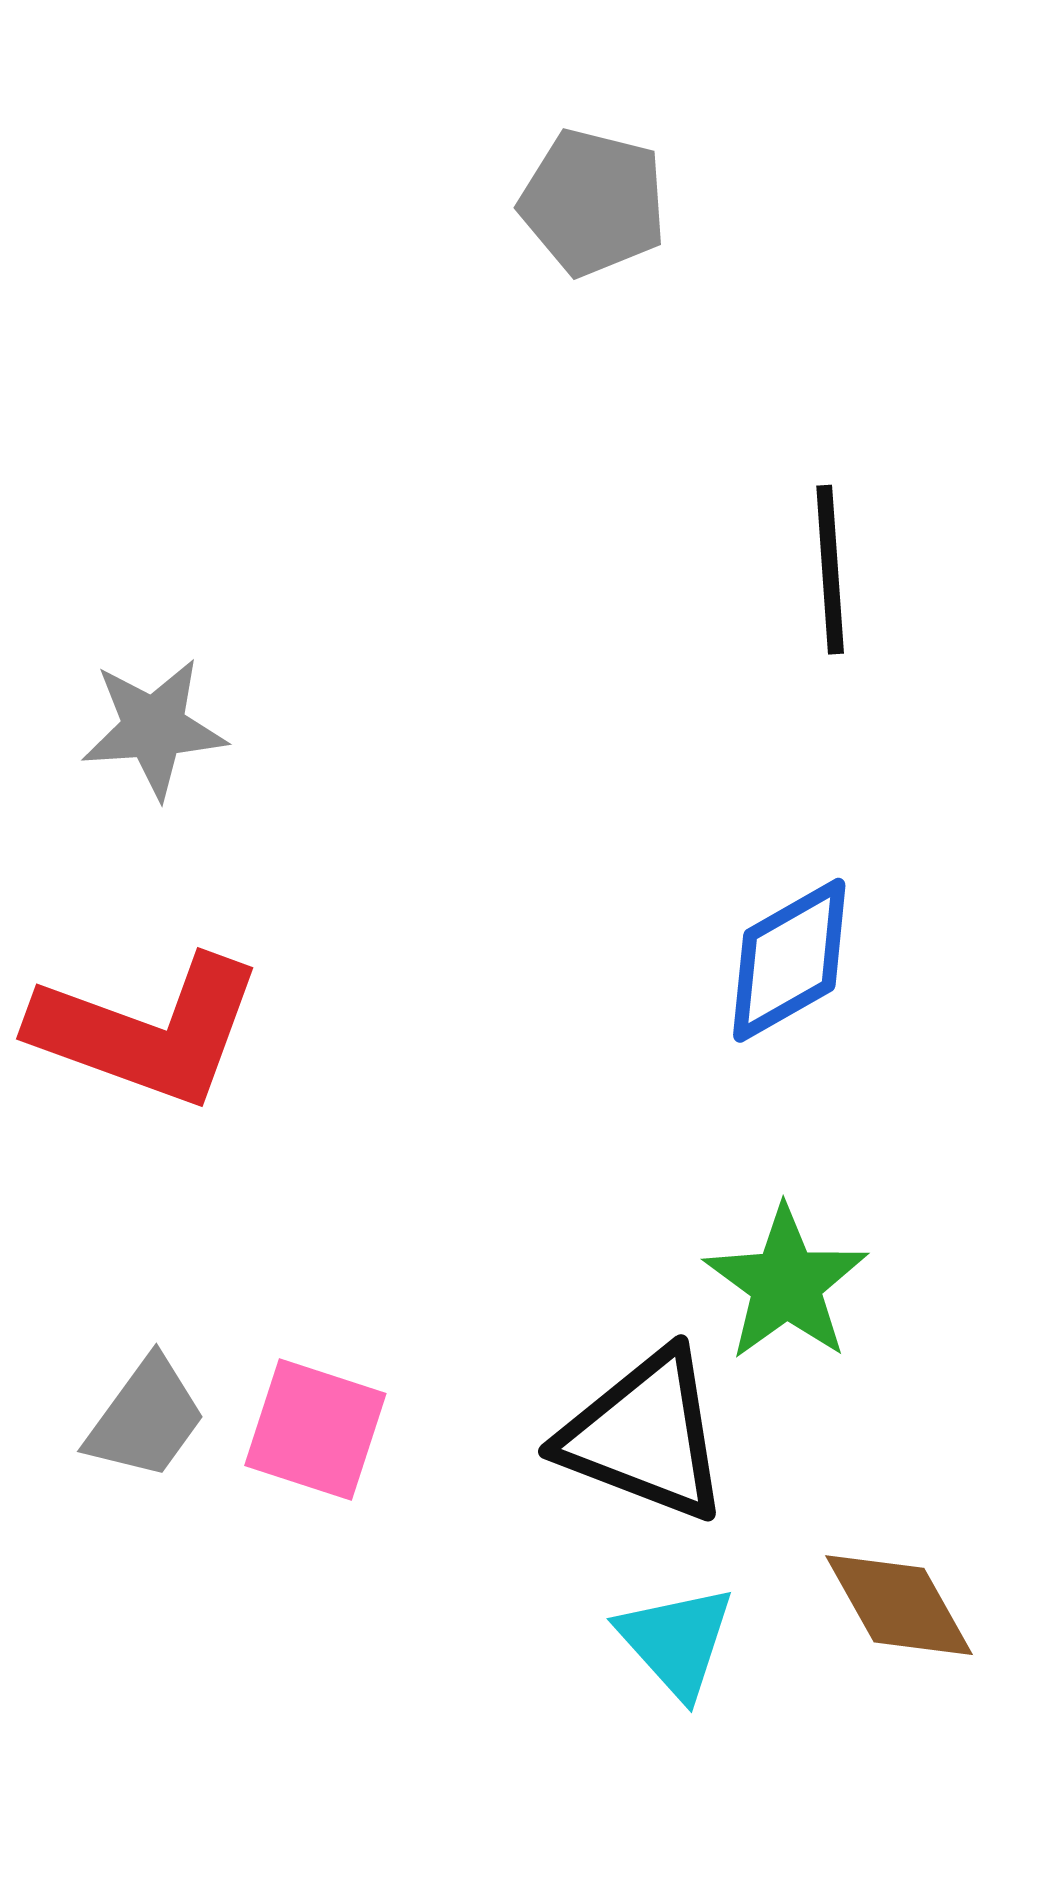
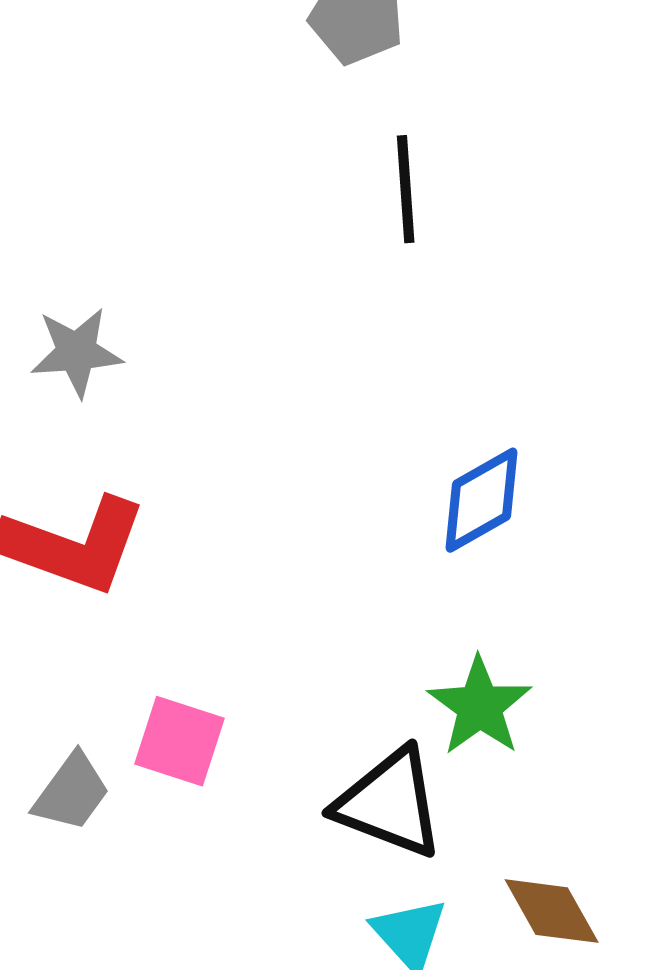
black line: (830, 570) -> (406, 189), moved
pink square: (315, 1429) -> (180, 741), moved

